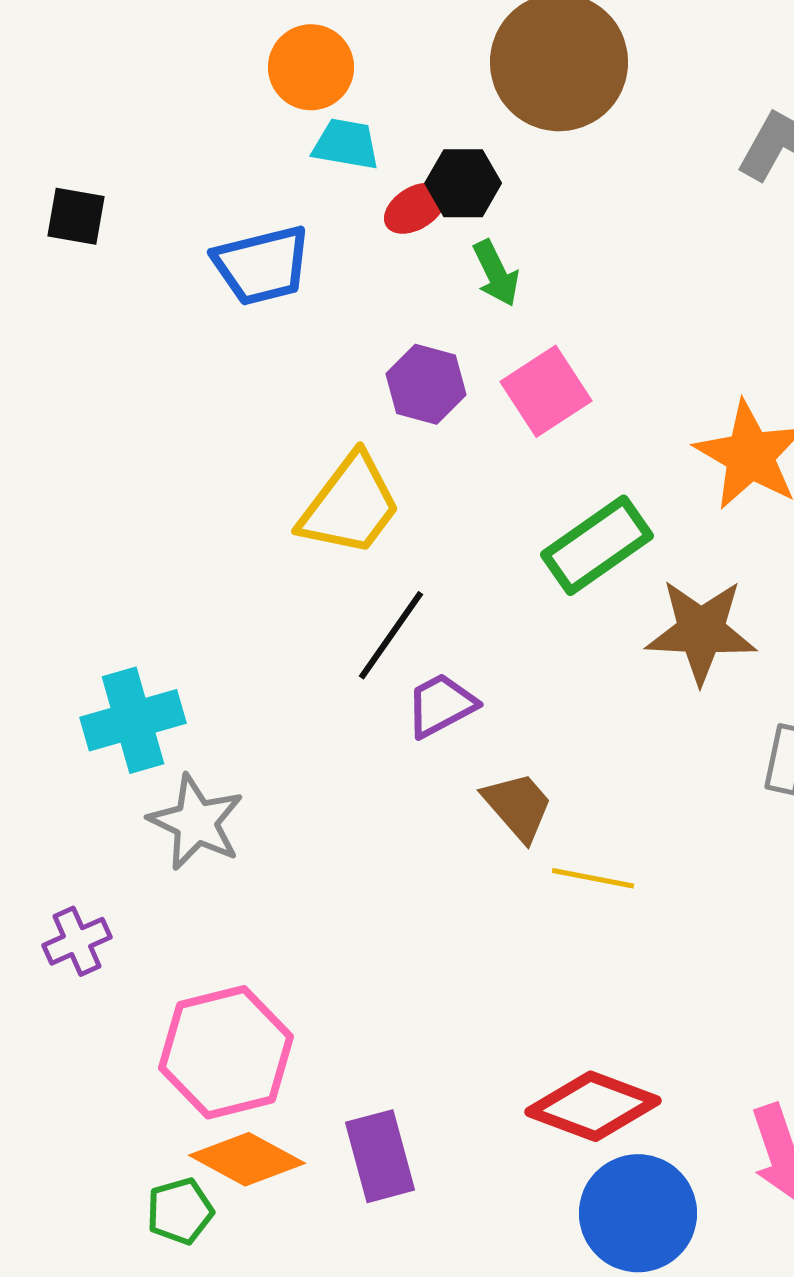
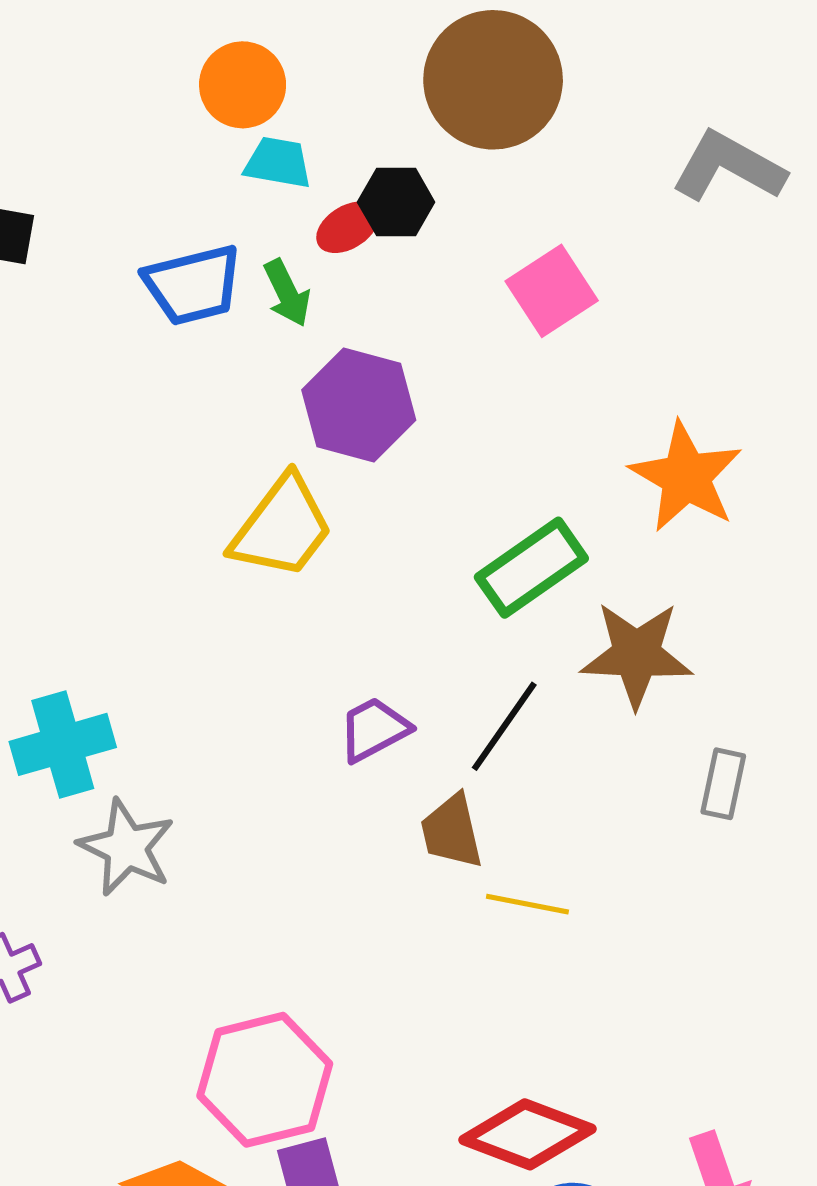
green arrow: (496, 273) -> (287, 293), moved
purple hexagon: (426, 384) -> (359, 405), size x1.4
pink square: (546, 391) -> (552, 291), moved
black line: (391, 635) -> (504, 726), moved
brown trapezoid: (518, 806) -> (452, 831), turned -152
pink hexagon: (226, 1052) -> (265, 1080), moved

